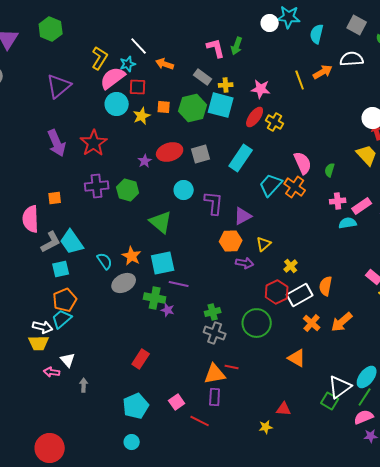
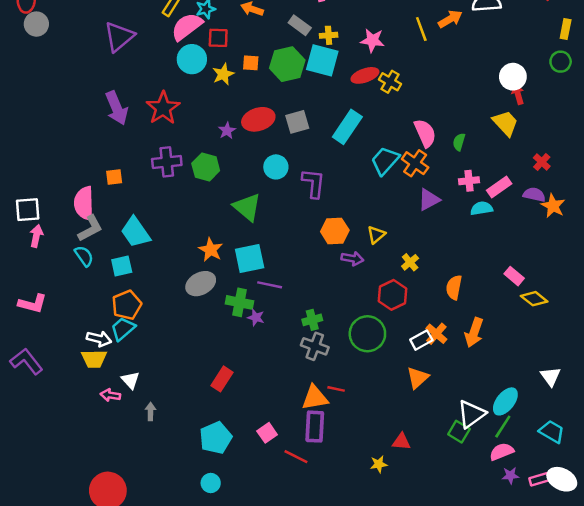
red ellipse: (255, 117) -> (365, 75), turned 35
purple triangle: (243, 216) -> (429, 200), moved
gray L-shape: (51, 242) -> (90, 228), moved
cyan semicircle: (105, 261) -> (84, 256), moved
white rectangle: (300, 295) -> (421, 340), moved, size x0.7
orange arrow: (342, 322) -> (474, 333), turned -30
orange triangle: (297, 358) -> (418, 378), turned 48
purple rectangle: (215, 397) -> (315, 427), size x1.4

